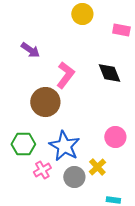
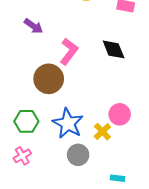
yellow cross: (97, 167) -> (102, 132), moved
pink cross: (42, 170) -> (22, 156), moved

